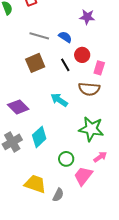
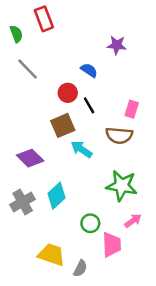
gray line: (39, 36) -> (28, 69), moved, turned 30
red circle: (82, 55) -> (68, 93), moved
brown square: (35, 63) -> (63, 125), moved
pink trapezoid: (83, 176) -> (112, 245), turned 140

